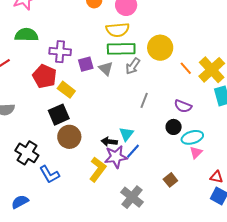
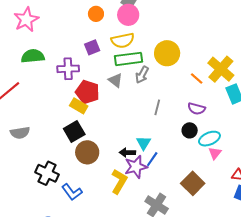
purple square: (86, 64) -> (92, 47), moved
orange line: (186, 68) -> (197, 79), moved
red pentagon: (45, 76) -> (87, 92), moved
brown square: (170, 180) -> (193, 183), size x1.6

